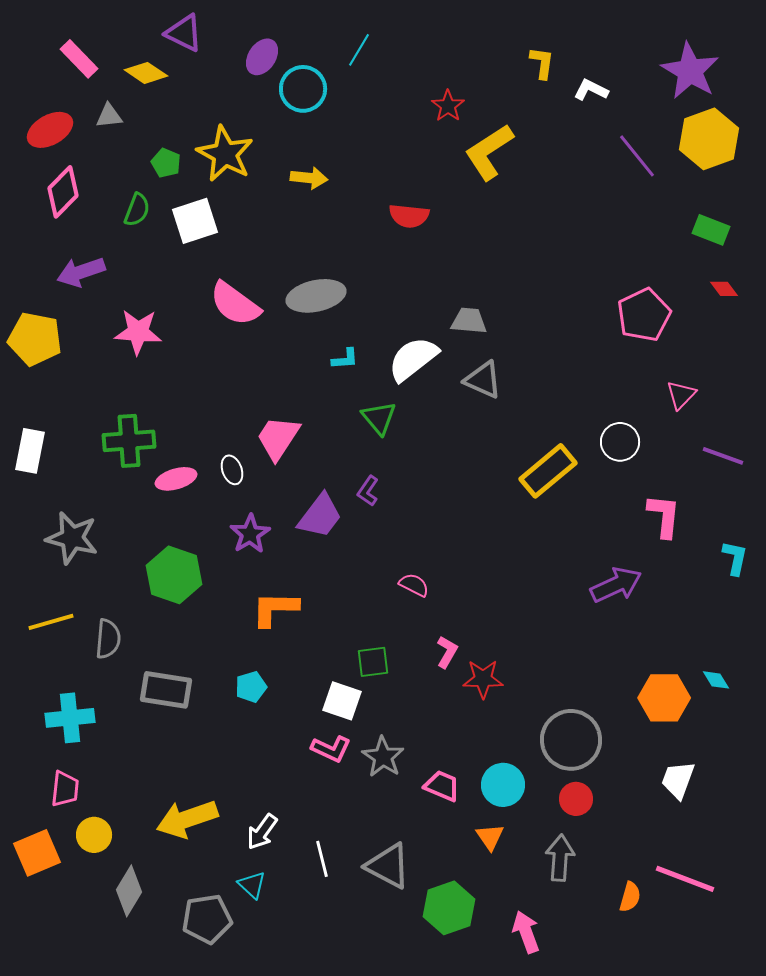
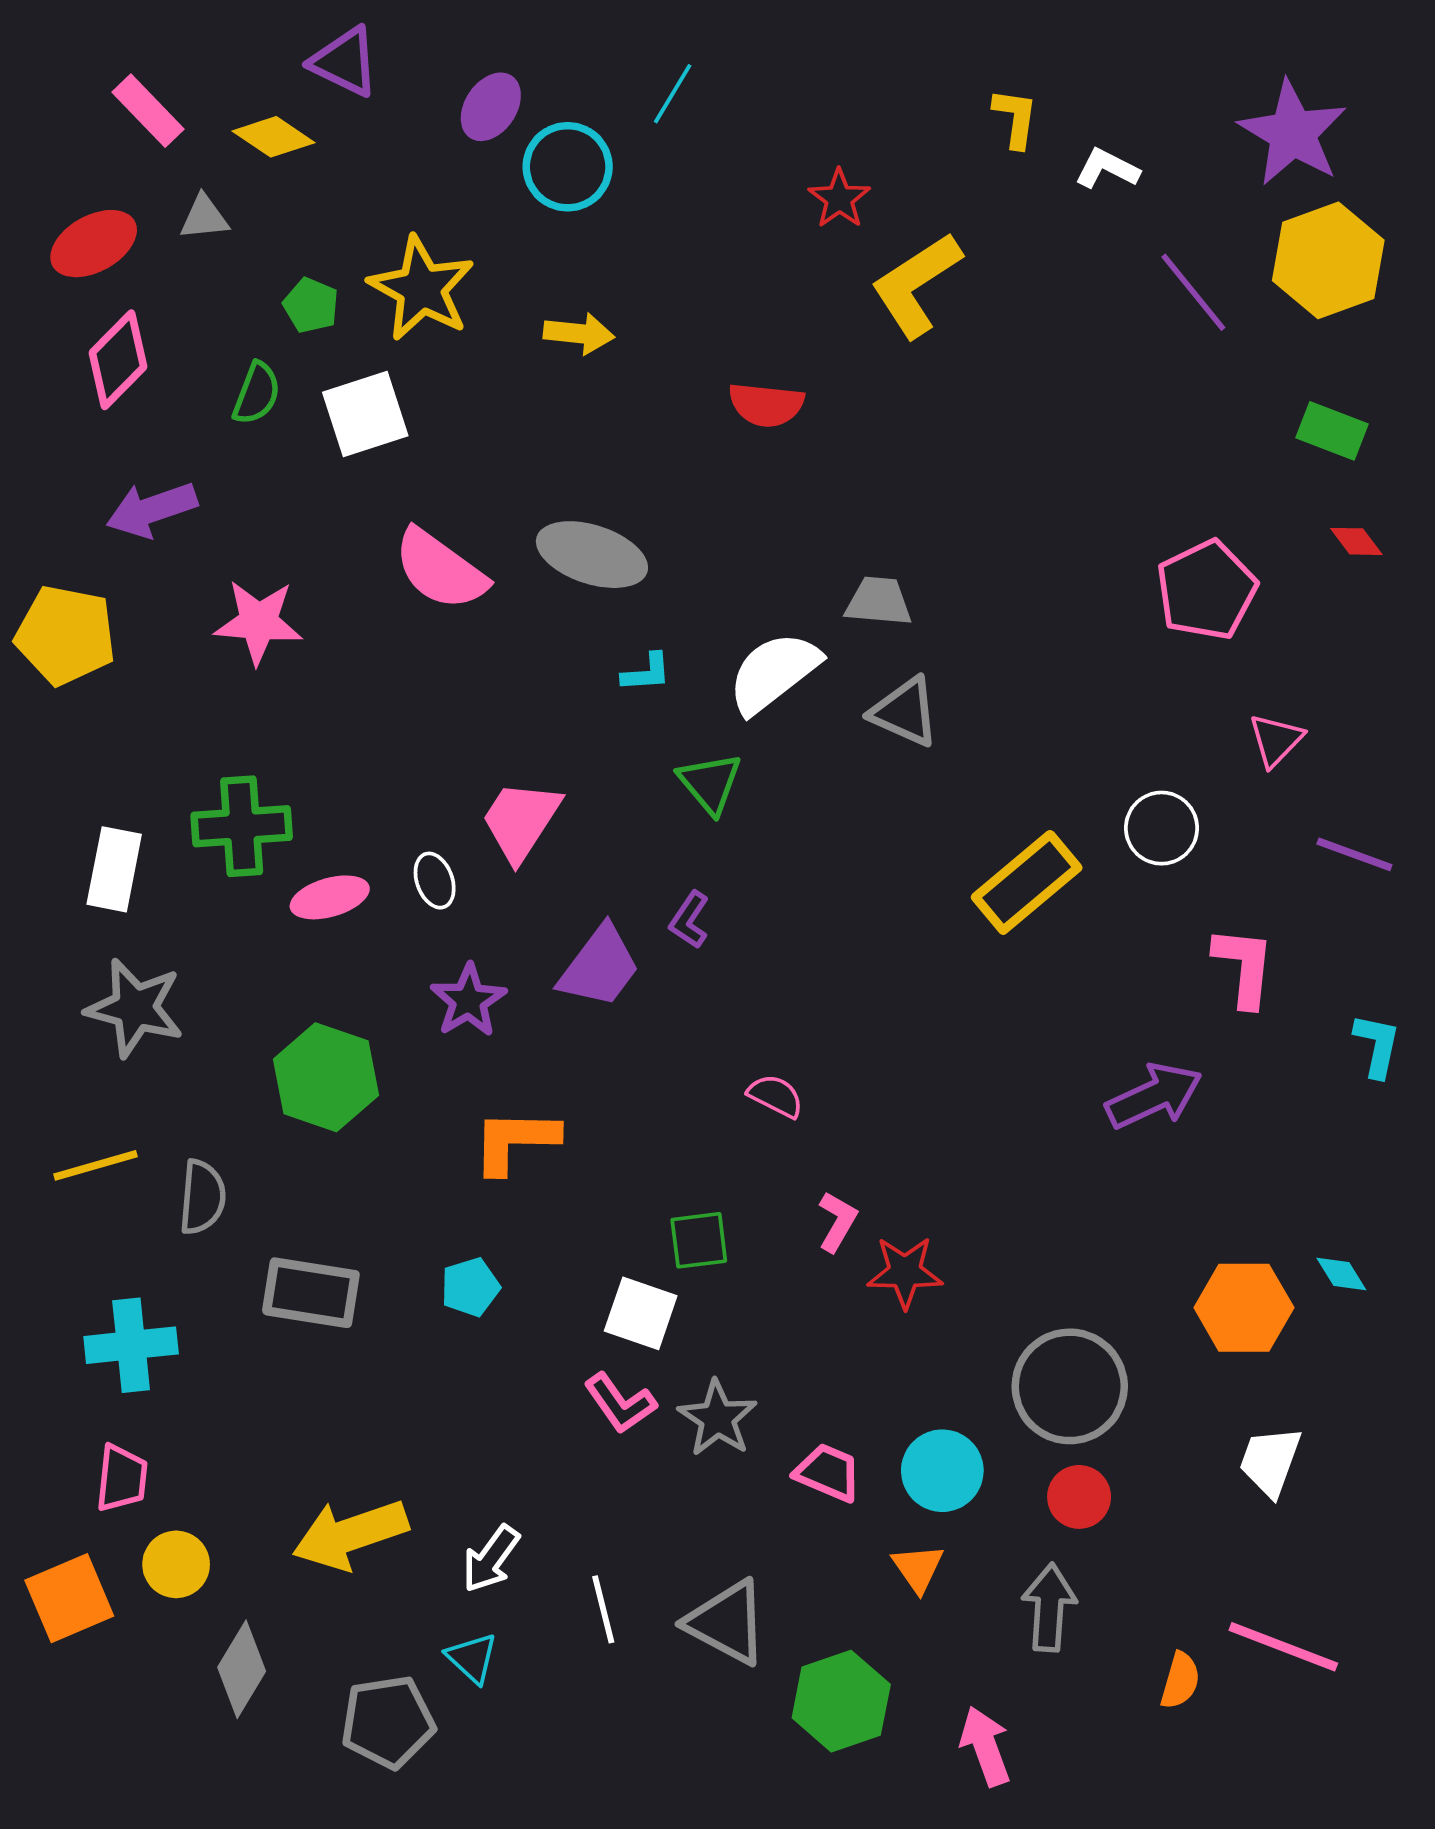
gray ellipse: (316, 296) -> (592, 555), turned 30
white rectangle: (30, 451) -> (114, 869), moved
pink L-shape: (331, 749) -> (620, 1403), turned 30

